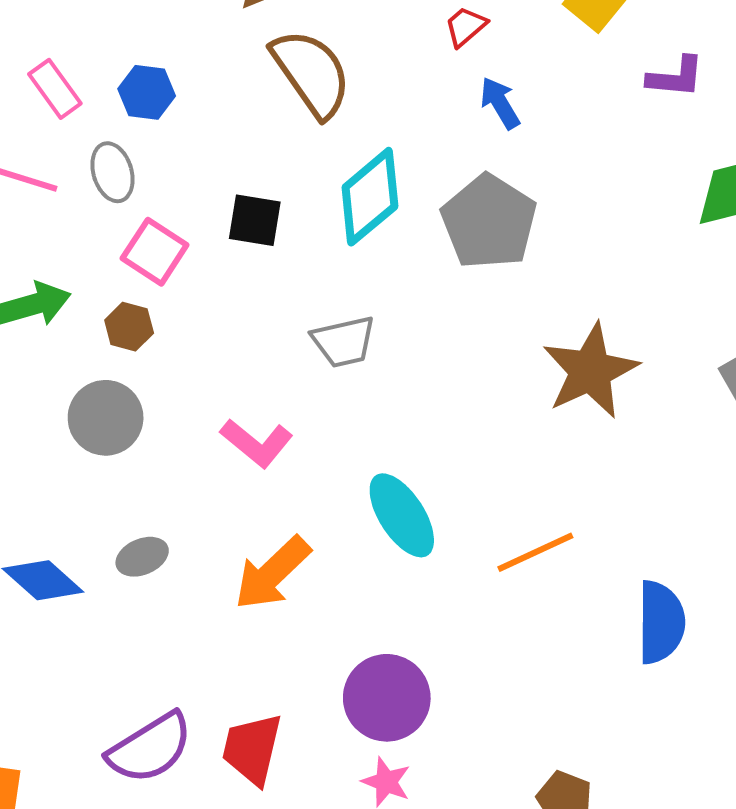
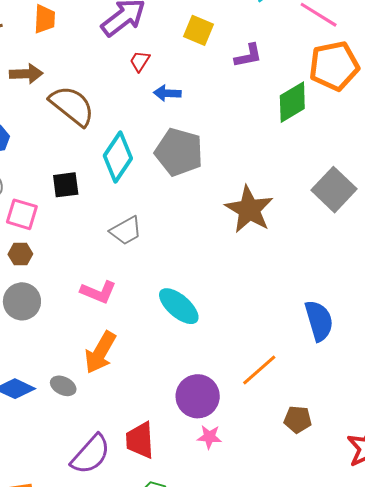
blue arrow: (500, 103) -> (167, 93), turned -40
orange line: (535, 552) -> (259, 370), moved
gray ellipse: (142, 557) -> (63, 386), moved, turned 65
orange arrow: (272, 573) -> (100, 352), moved

